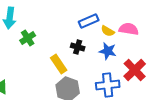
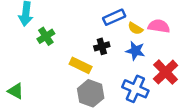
black cross: (78, 47) -> (102, 46), turned -32
yellow rectangle: (59, 64) -> (81, 65), turned -30
blue cross: (108, 85) -> (135, 89), turned 30

